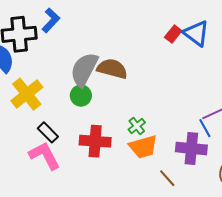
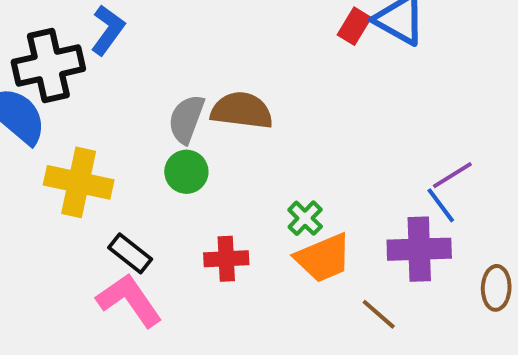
gray semicircle: (84, 69) -> (186, 119), size x0.7
yellow cross: (27, 94) -> (79, 182), turned -32
red cross: (95, 141) -> (226, 259), size x0.7

